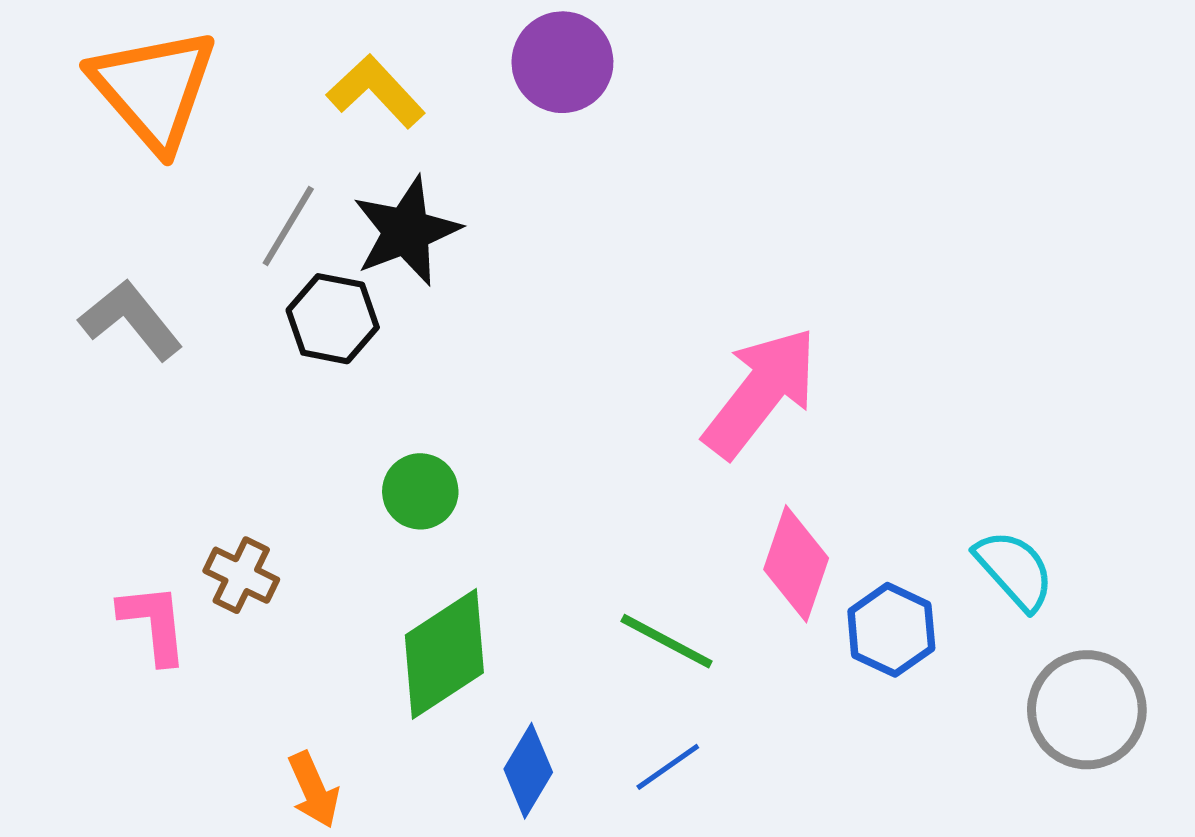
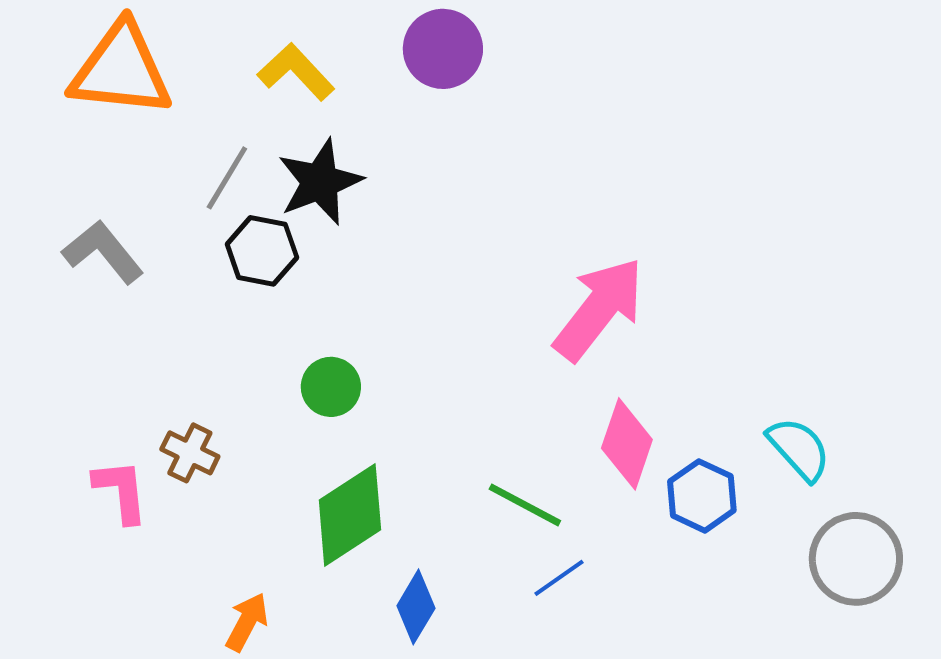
orange triangle: (154, 89) -> (121, 70), turned -43
blue line: (668, 767) -> (559, 578), moved
orange arrow: (314, 790) -> (247, 622), turned -128

